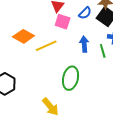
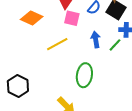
orange diamond: (23, 36) -> (32, 18), moved
green line: (103, 51) -> (115, 45), turned 64

